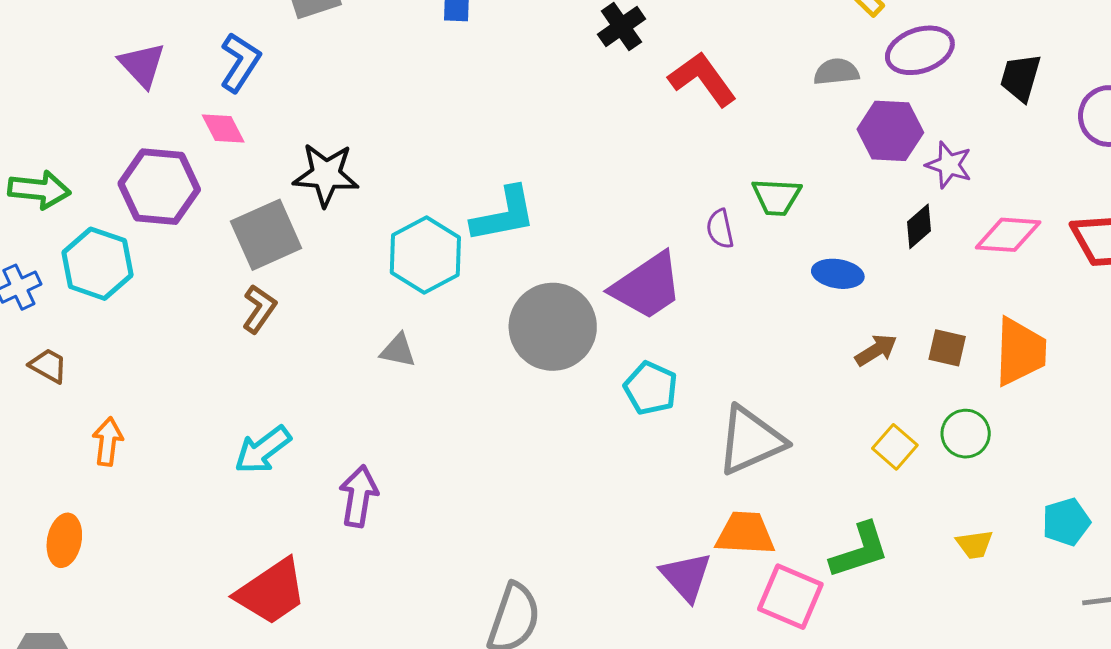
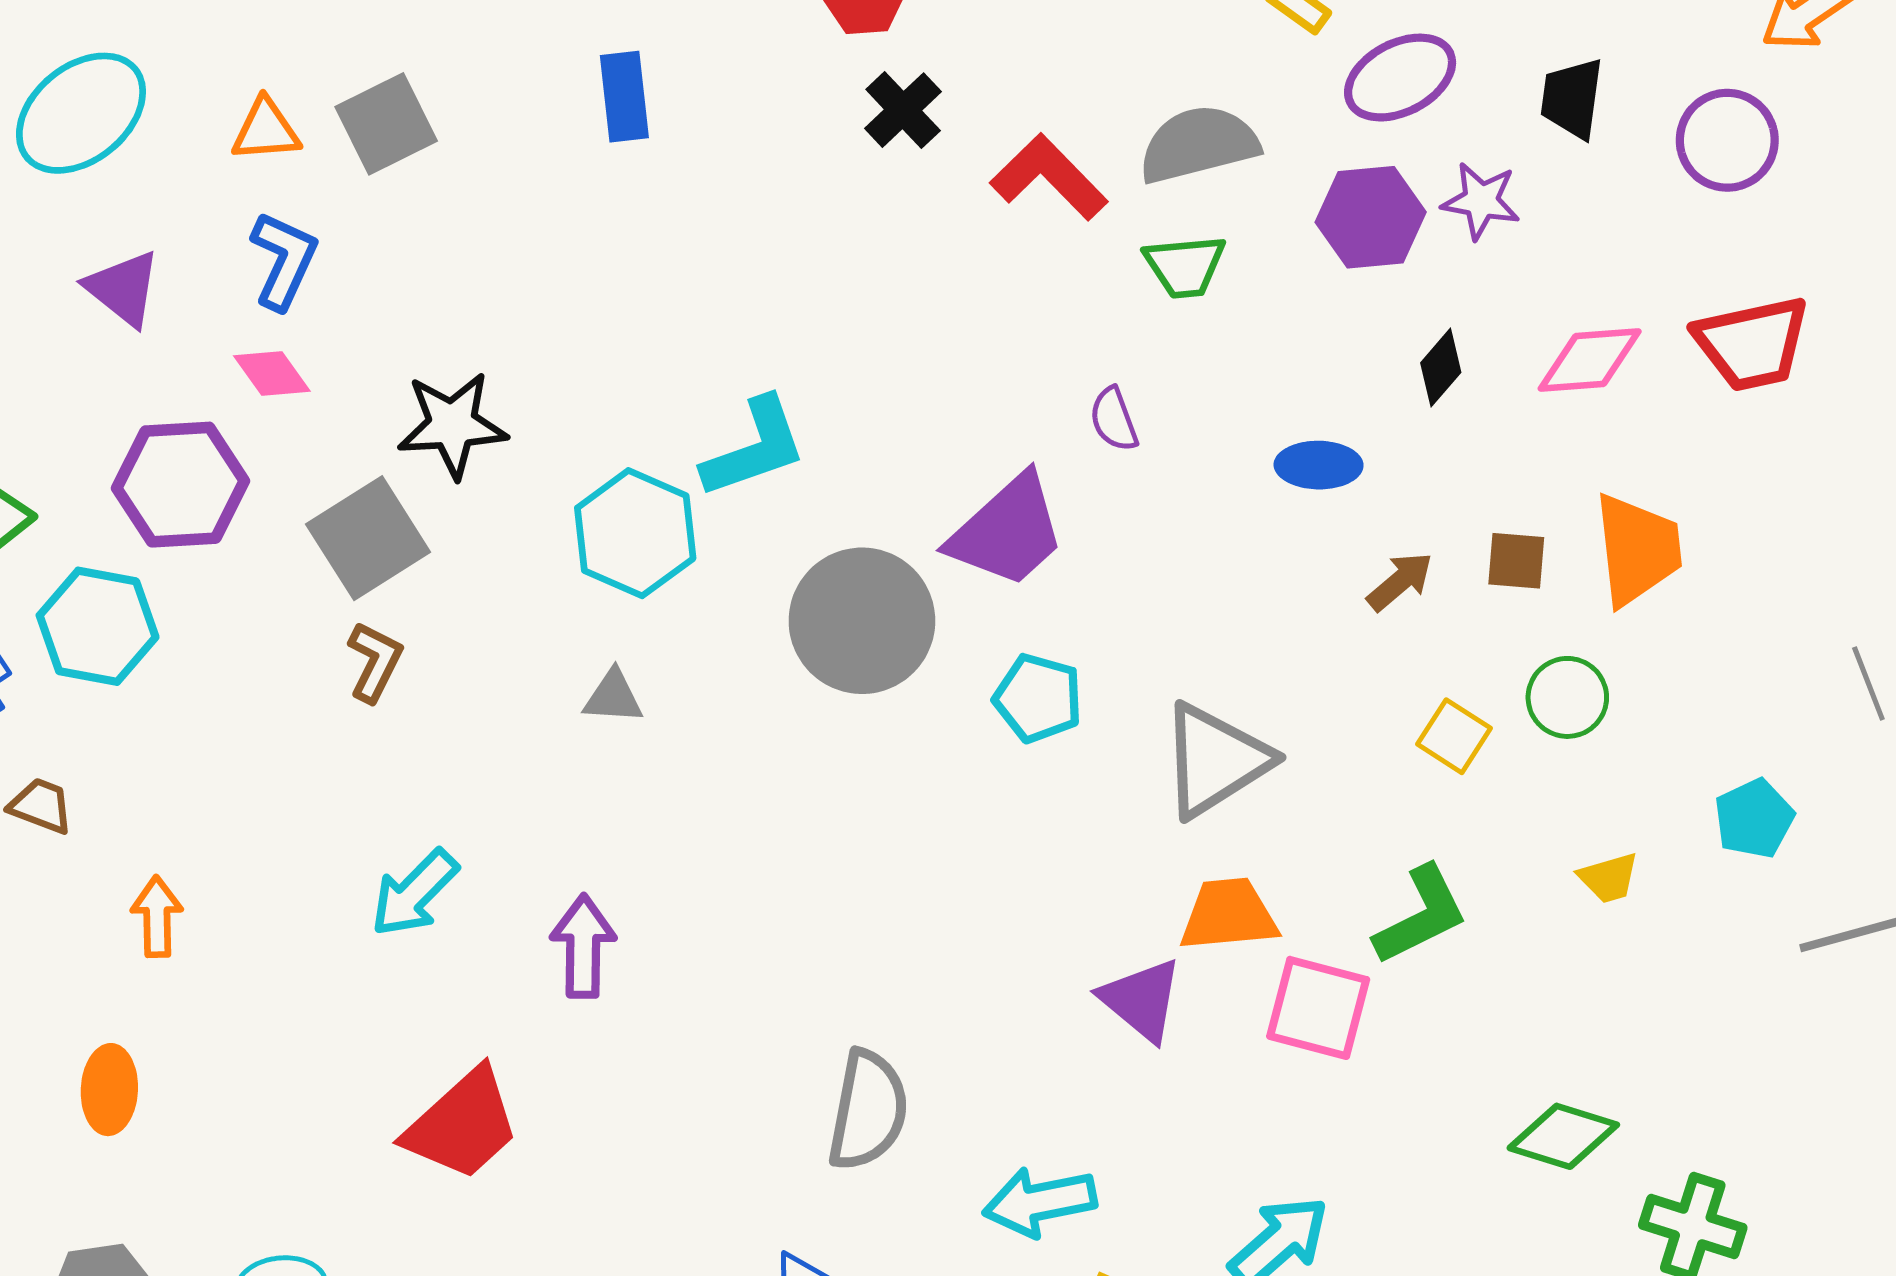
gray semicircle: (836, 72) -> (1199, 144), moved, size x1.6
purple star: (949, 165) -> (1481, 201), moved
green trapezoid: (776, 197) -> (1185, 266), moved

